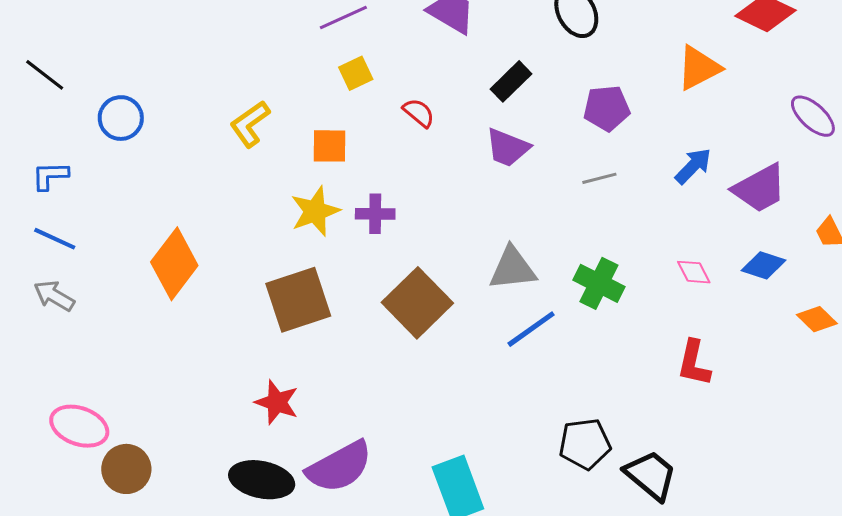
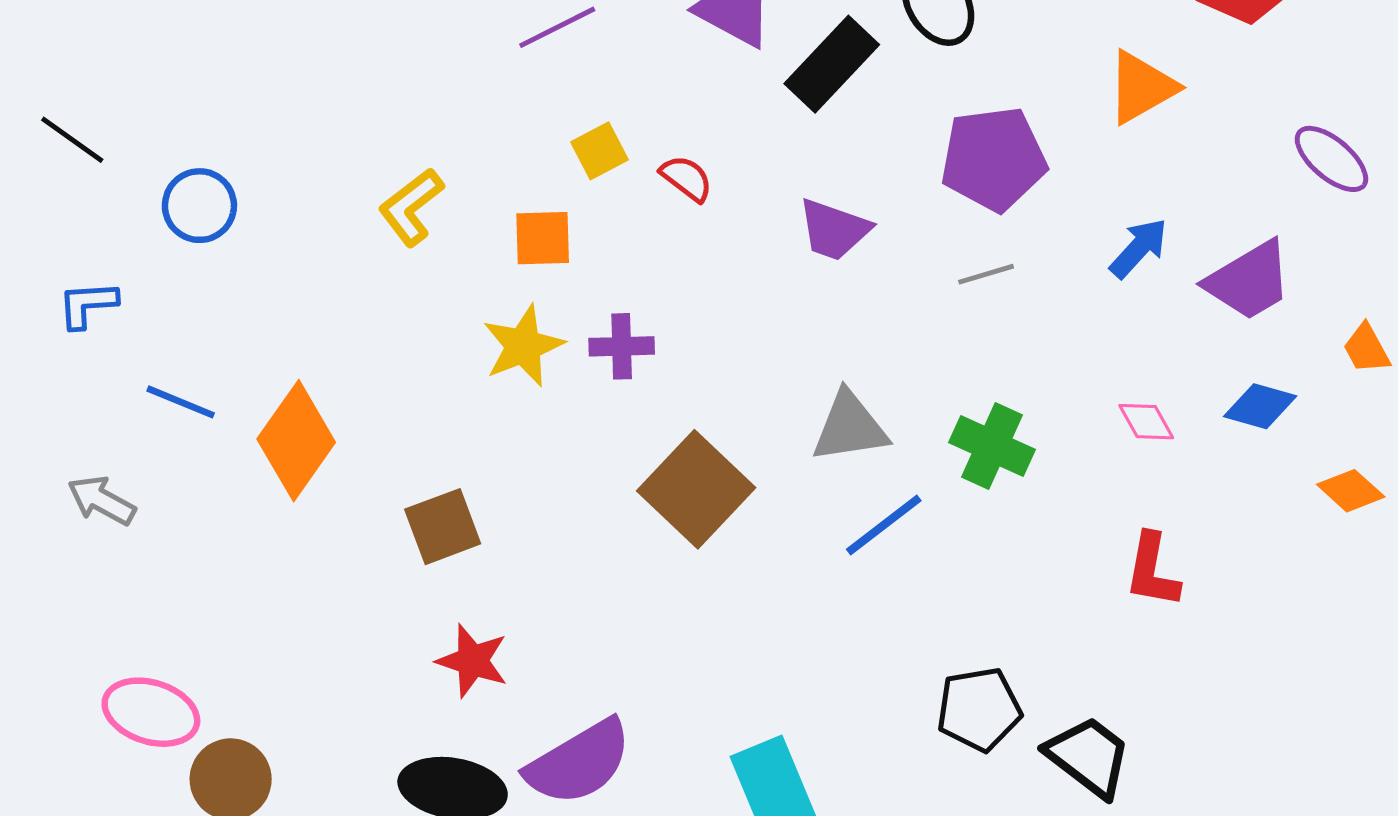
yellow square: (356, 73) -> (599, 151), moved
black rectangle: (511, 81) -> (832, 64), moved, size x1.4
purple pentagon: (607, 108) -> (994, 159), size x1.4
blue line: (55, 239) -> (181, 402), moved
brown square: (298, 300) -> (443, 527), moved, size x0.7

